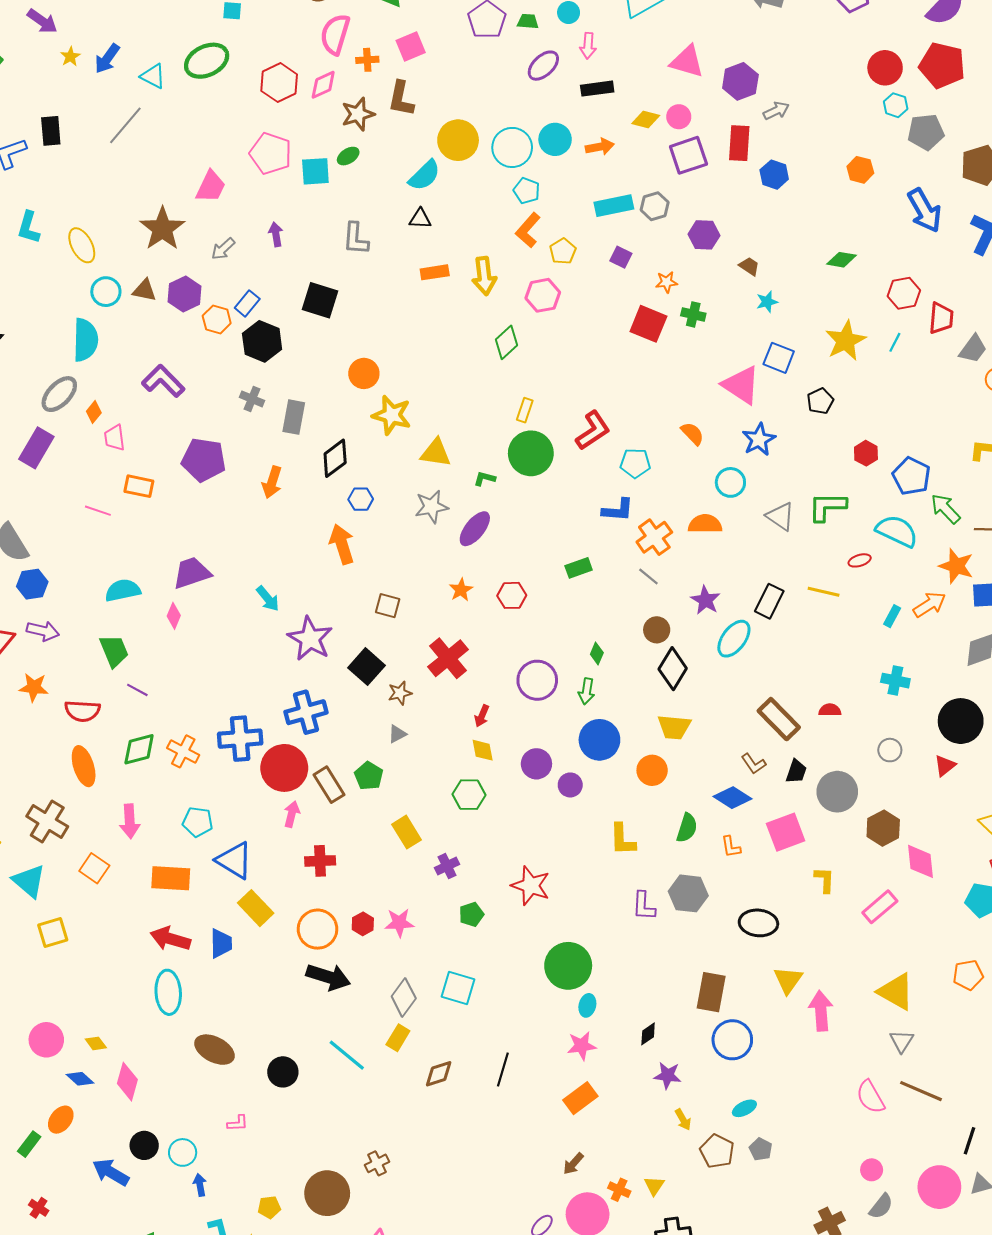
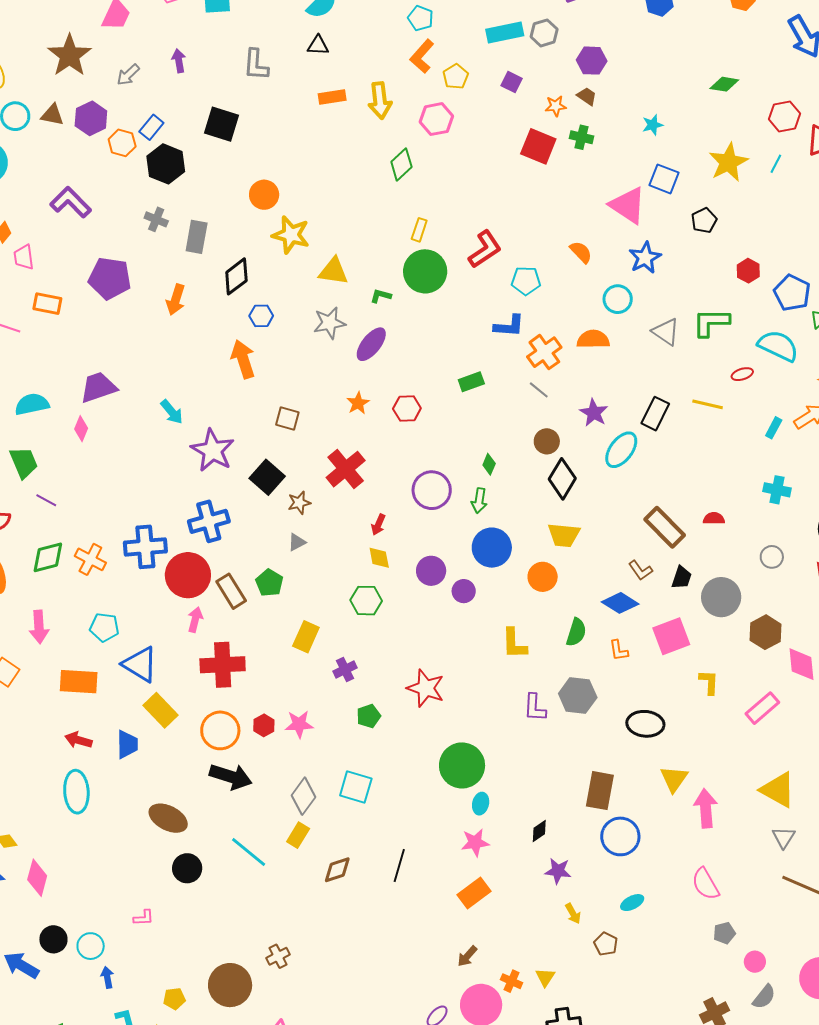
brown trapezoid: (749, 266) -> (587, 96), moved
yellow rectangle: (407, 832) -> (306, 637), turned 56
red cross: (320, 861) -> (223, 665), size x1.5
red arrow: (170, 939) -> (78, 740), size x0.7
brown ellipse: (215, 1050) -> (168, 818), moved
pink semicircle: (870, 1097) -> (705, 884), moved
gray pentagon: (761, 1149) -> (724, 933), moved, turned 30
brown pentagon: (717, 1151) -> (606, 944), size x0.7

